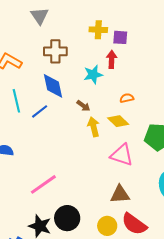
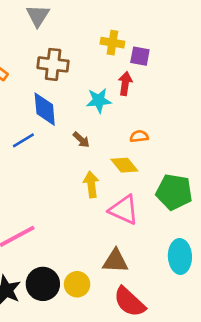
yellow arrow: (94, 127) -> (91, 184), moved
yellow circle: (107, 226) -> (77, 284), moved

